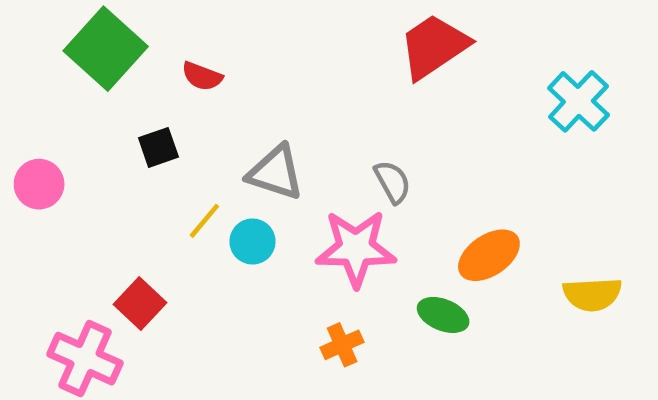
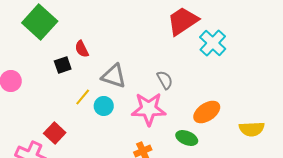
red semicircle: (202, 76) -> (82, 49), moved, turned 42
cyan cross: (578, 101) -> (213, 43), moved

